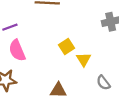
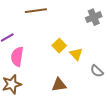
pink semicircle: (17, 50) -> (17, 57), turned 42

